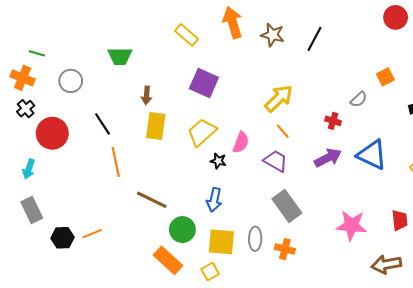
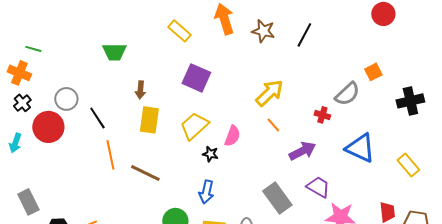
gray circle: (71, 81) -> (66, 99), moved
gray semicircle: (359, 99) -> (347, 94), size x1.5
purple arrow: (328, 158) -> (302, 151), moved
purple trapezoid: (276, 161) -> (318, 187), moved
cyan arrow: (29, 169) -> (15, 143), moved
brown line: (152, 200) -> (145, 173), moved

